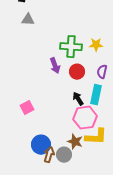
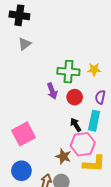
gray triangle: (28, 20) -> (25, 44), turned -40
pink square: (27, 108) -> (23, 134), size x1.6
brown star: (75, 142) -> (63, 156), moved
blue circle: (41, 145) -> (21, 171), moved

